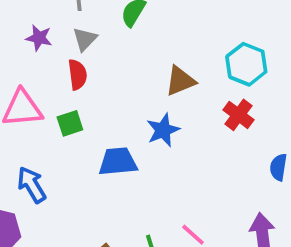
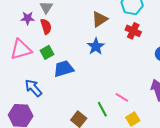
purple star: (39, 38) -> (28, 18), moved
blue trapezoid: (118, 162) -> (64, 69), moved

